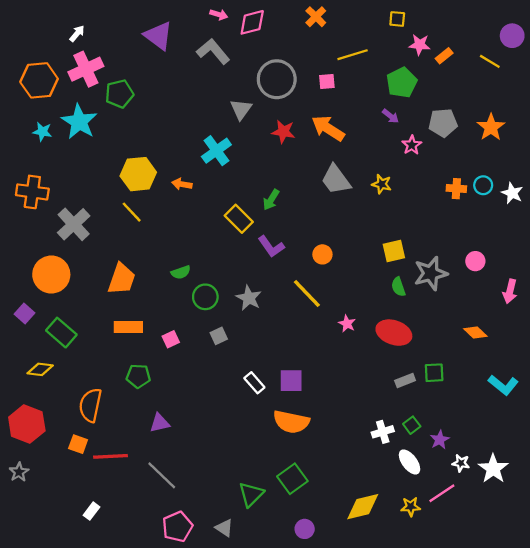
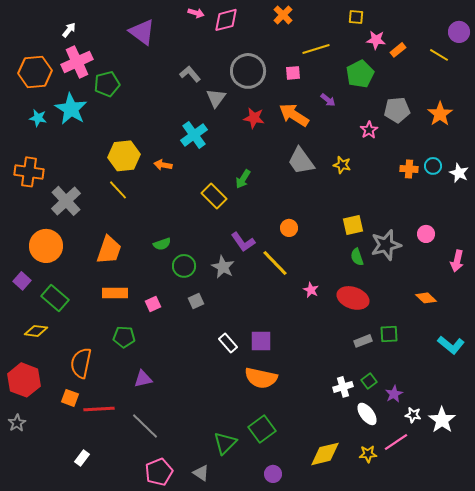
gray L-shape: (213, 51) -> (190, 74), moved, size x0.7
purple arrow: (391, 116) -> (328, 100), moved
purple L-shape: (271, 247) -> (243, 242), moved

